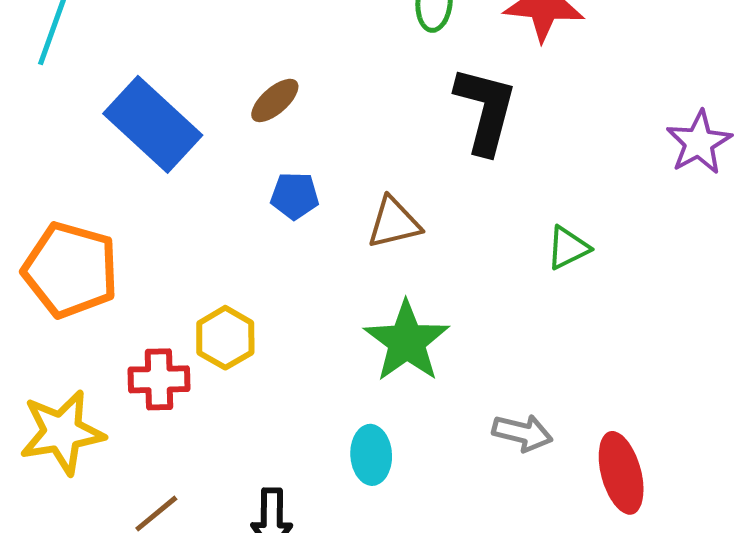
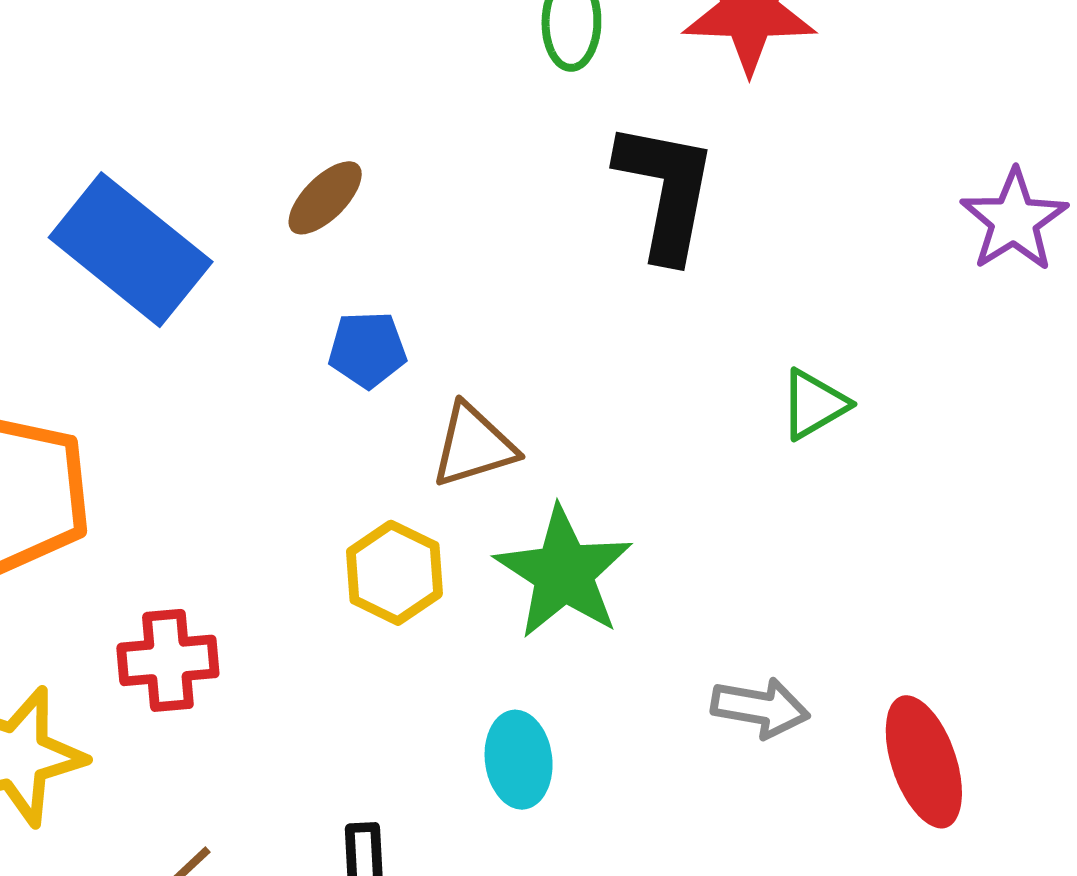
brown triangle: (394, 223) -> (474, 446), moved
yellow hexagon: (225, 338) -> (394, 573), moved

